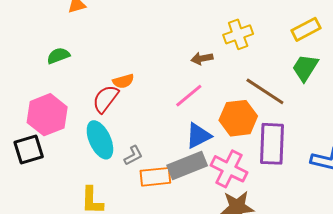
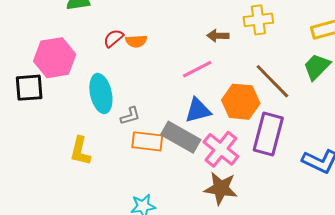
red semicircle: (106, 99) -> (113, 38), moved, size x0.7
gray rectangle: (187, 165) -> (181, 137), turned 39

